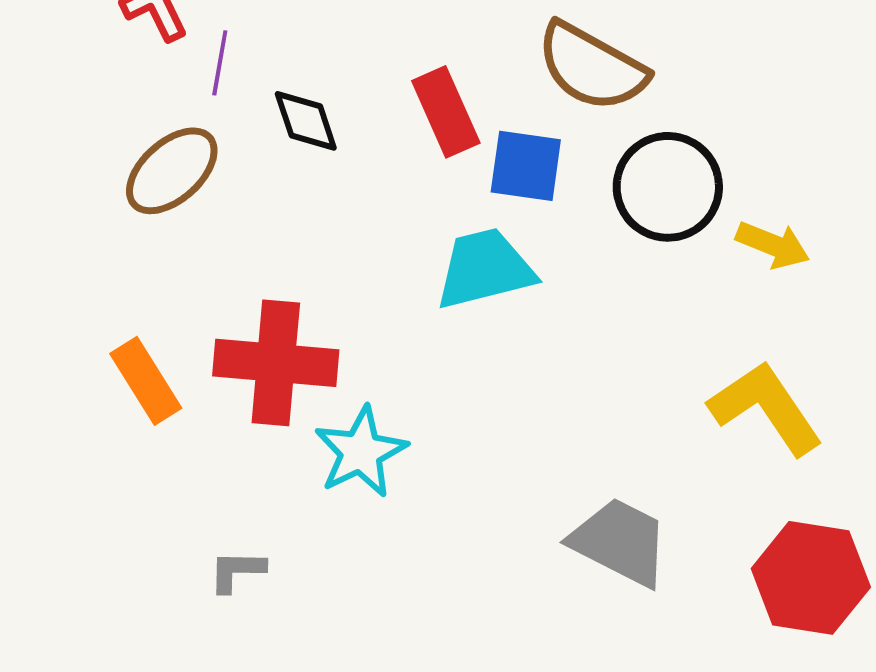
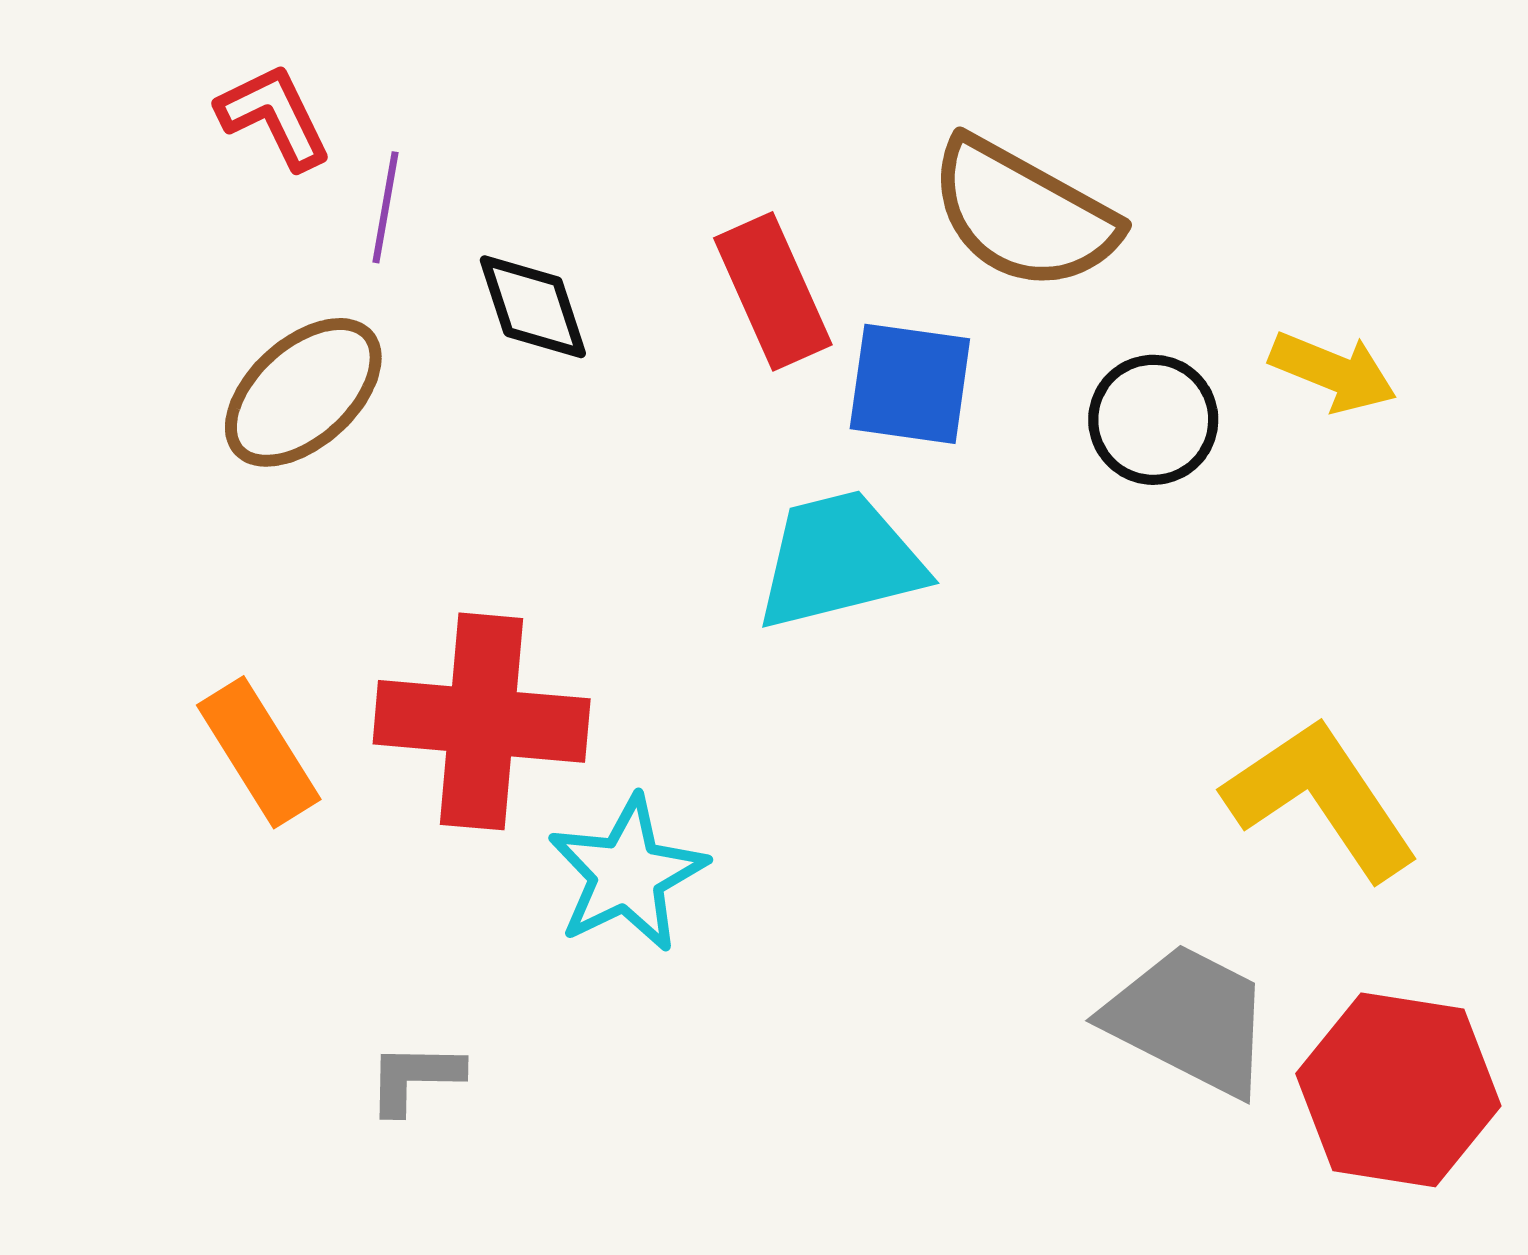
black circle: (668, 187) -> (1153, 420), size x0.7
yellow arrow: (773, 245) -> (1333, 372), moved
gray trapezoid: (620, 542) -> (1189, 1020), moved

